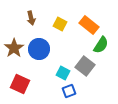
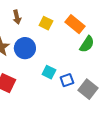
gray square: (85, 66) -> (88, 89), moved
blue square: (69, 91) -> (67, 80), moved

